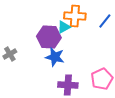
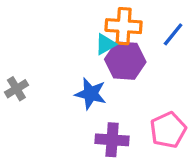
purple hexagon: (49, 37) -> (125, 61), moved

